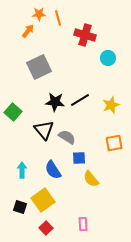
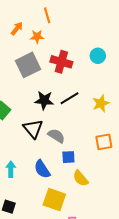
orange star: (39, 14) -> (37, 37), moved
red cross: (85, 35) -> (61, 62), moved
yellow square: (43, 200) -> (54, 200), moved, turned -35

